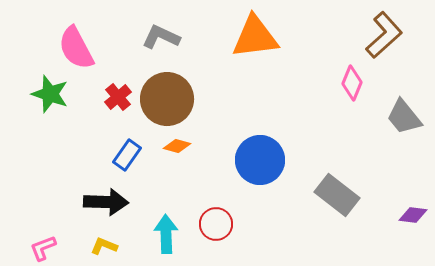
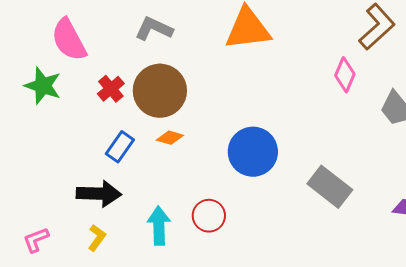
yellow L-shape: (104, 246) -> (97, 238), turned 104

